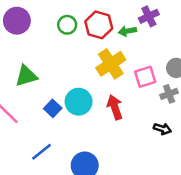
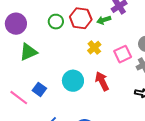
yellow cross: (111, 64) -> (94, 48), size x0.6
green triangle: (26, 76) -> (28, 52), moved
blue square: (53, 108) -> (39, 89), moved

